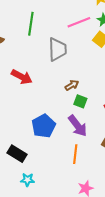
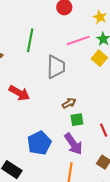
green square: (80, 101) -> (77, 120), turned -32

